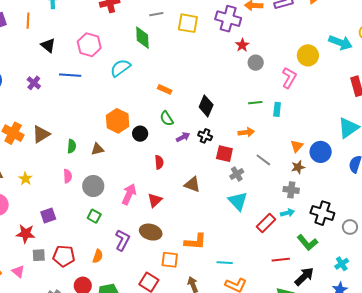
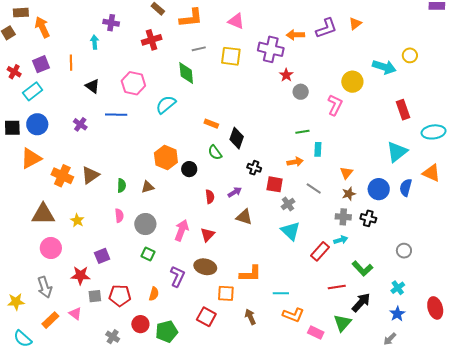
black diamond: (206, 106) -> (237, 138), moved
cyan rectangle: (277, 109) -> (318, 149), moved
purple arrow: (183, 137) -> (235, 192), moved
blue circle: (321, 152) -> (379, 189), moved
black cross: (322, 213) -> (368, 218), moved, size x0.7

